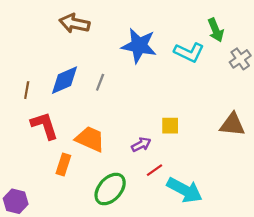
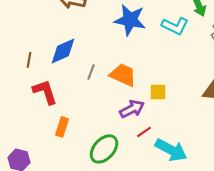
gray line: (100, 82) -> (91, 72), moved
orange trapezoid: (90, 139) -> (123, 75), moved
purple arrow: (141, 145) -> (132, 109), size x1.4

